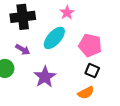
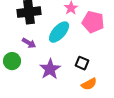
pink pentagon: (90, 45) -> (93, 22), moved
black square: (92, 71) -> (82, 63), moved

